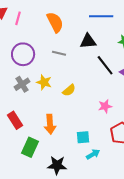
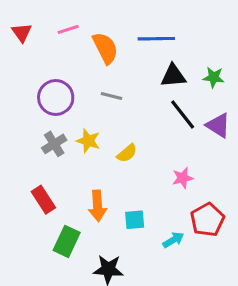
blue line: (101, 16) -> (156, 39), moved
pink line: (18, 18) -> (68, 29), moved, turned 56
black triangle: (88, 41) -> (173, 76), moved
cyan square: (83, 137) -> (135, 220), moved
cyan arrow: (93, 154) -> (173, 240), moved

